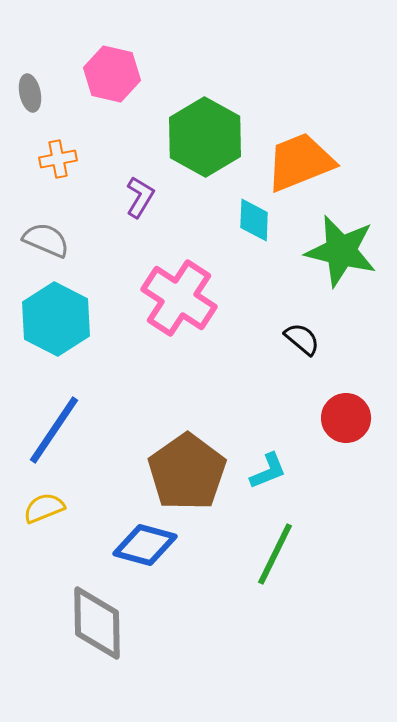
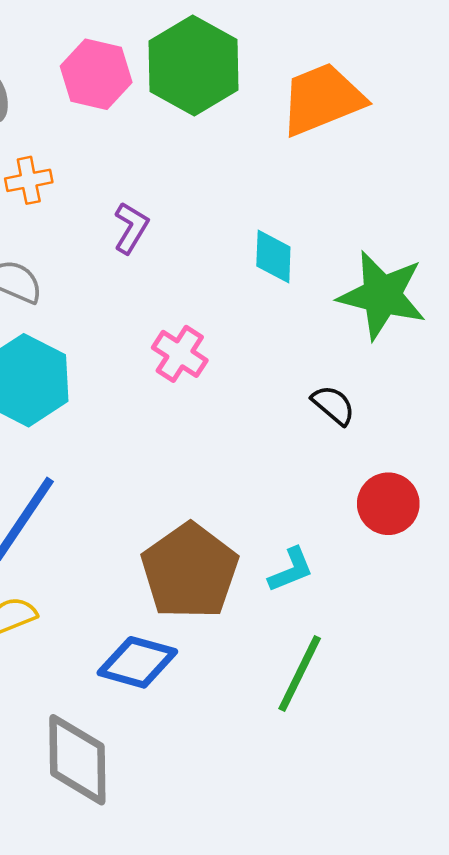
green hexagon: (205, 137) -> (193, 66), moved
orange trapezoid: (300, 162) -> (322, 99), moved
pink cross: (179, 298) -> (180, 354), size x0.6

